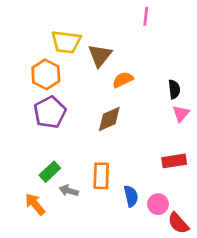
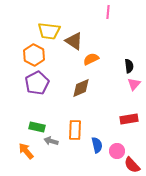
brown triangle: (100, 55) -> (74, 41), turned -36
green rectangle: (50, 172) -> (37, 127), turned 56

